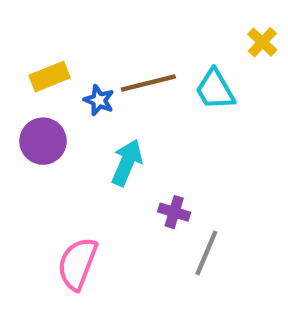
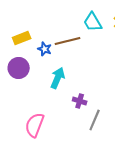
cyan trapezoid: (215, 90) -> (93, 22), moved

